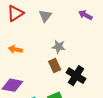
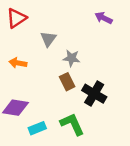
gray triangle: (45, 16) -> (48, 39), moved

